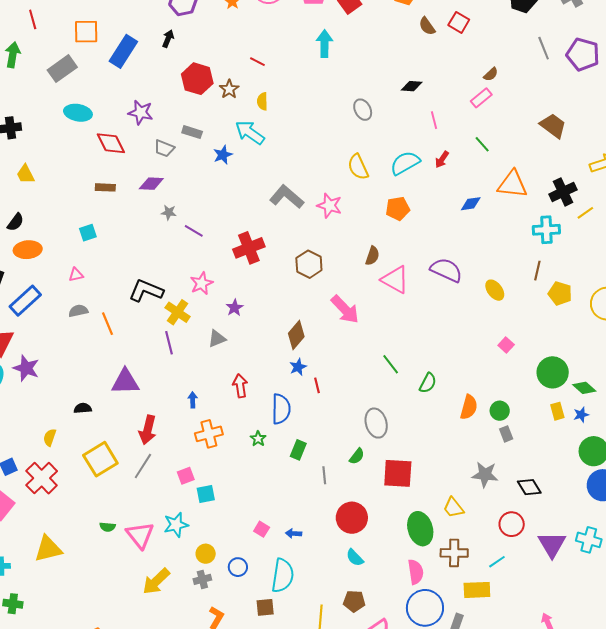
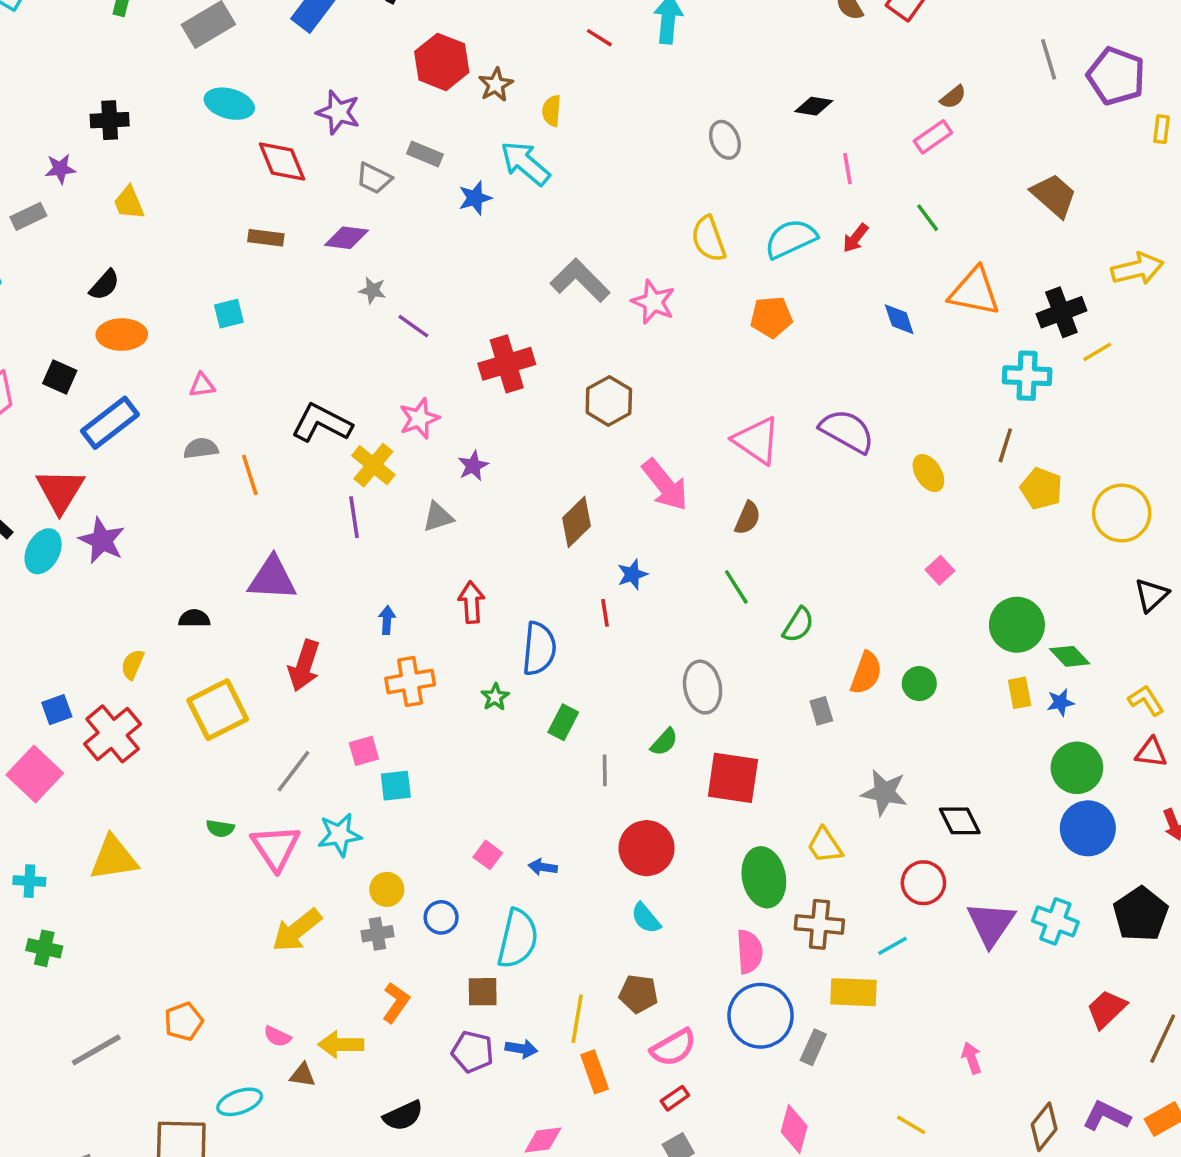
red line: (257, 62) -> (599, 38), moved
blue diamond: (471, 204) -> (899, 319), turned 75
brown semicircle: (372, 256) -> (748, 518), moved
blue star: (298, 367) -> (632, 574), moved
gray rectangle: (506, 434) -> (821, 711), moved
gray line: (143, 466) -> (293, 771), moved

